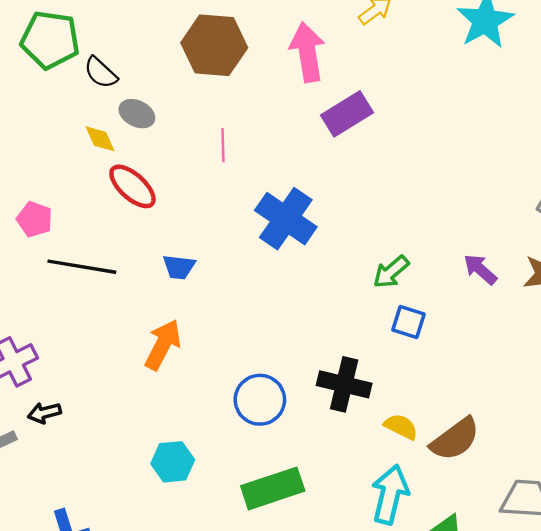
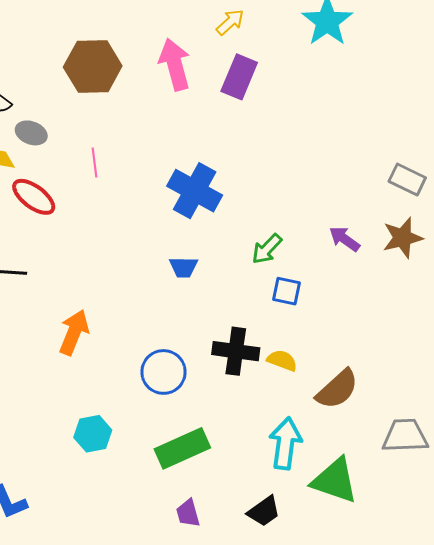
purple rectangle: (347, 114) -> (239, 77), moved, turned -30
pink line: (223, 145) -> (94, 162), moved
blue cross: (286, 219) -> (195, 191), moved
blue trapezoid: (179, 267) -> (183, 267), moved
yellow semicircle: (401, 427) -> (282, 360), moved

